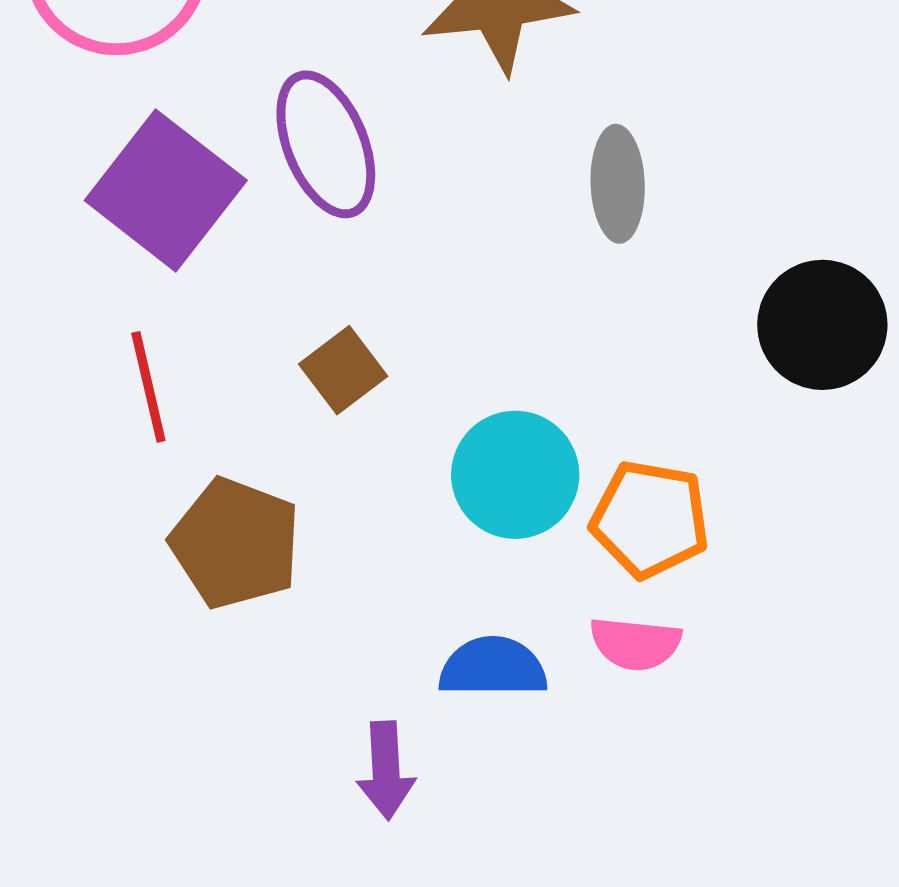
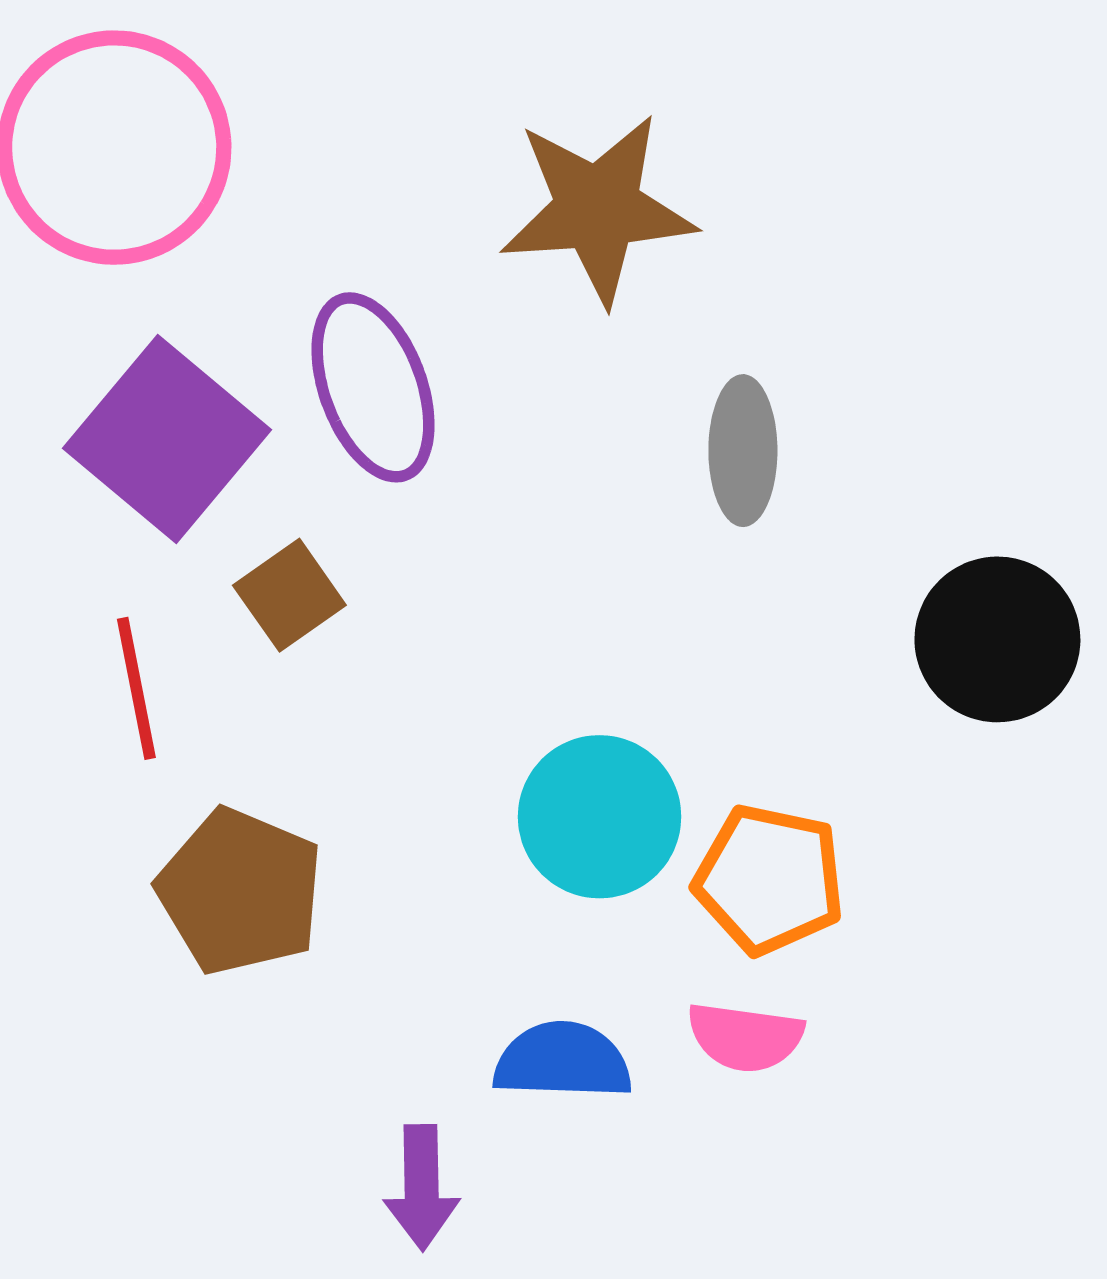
brown square: (343, 370) -> (289, 595), moved

